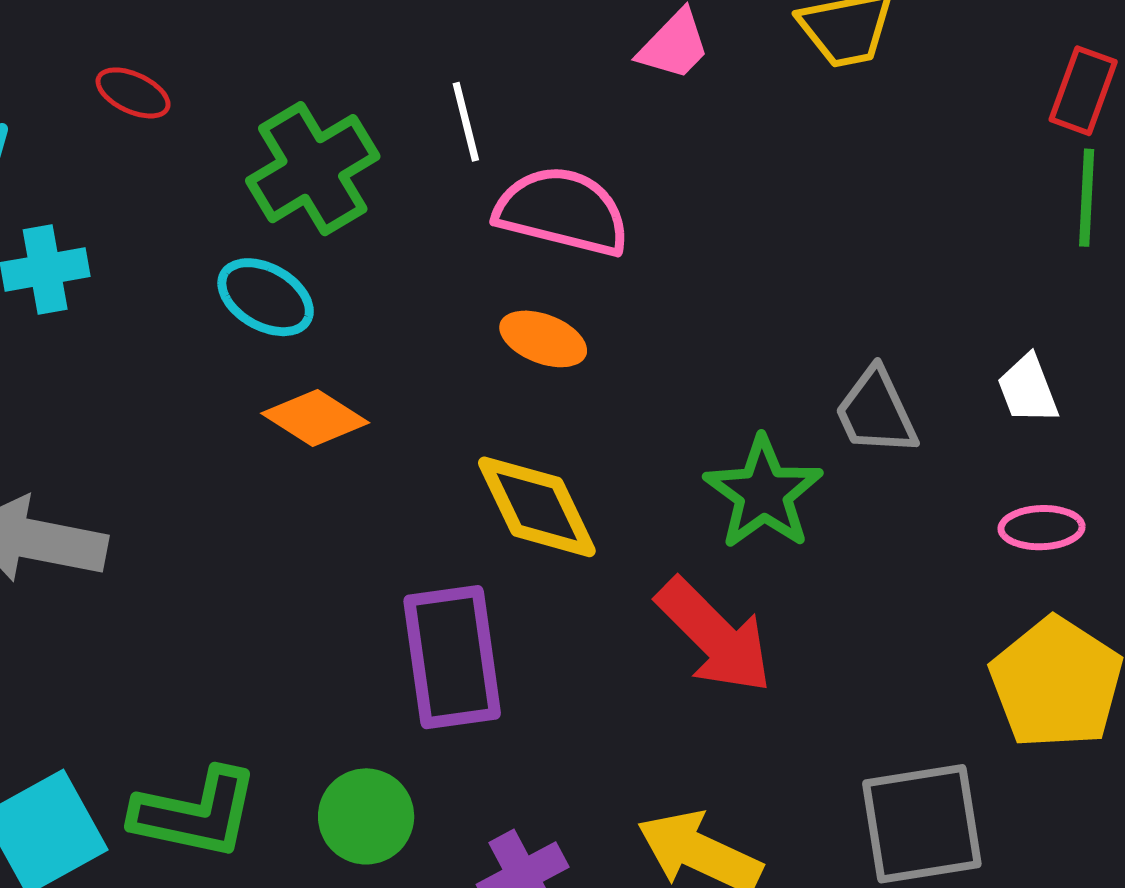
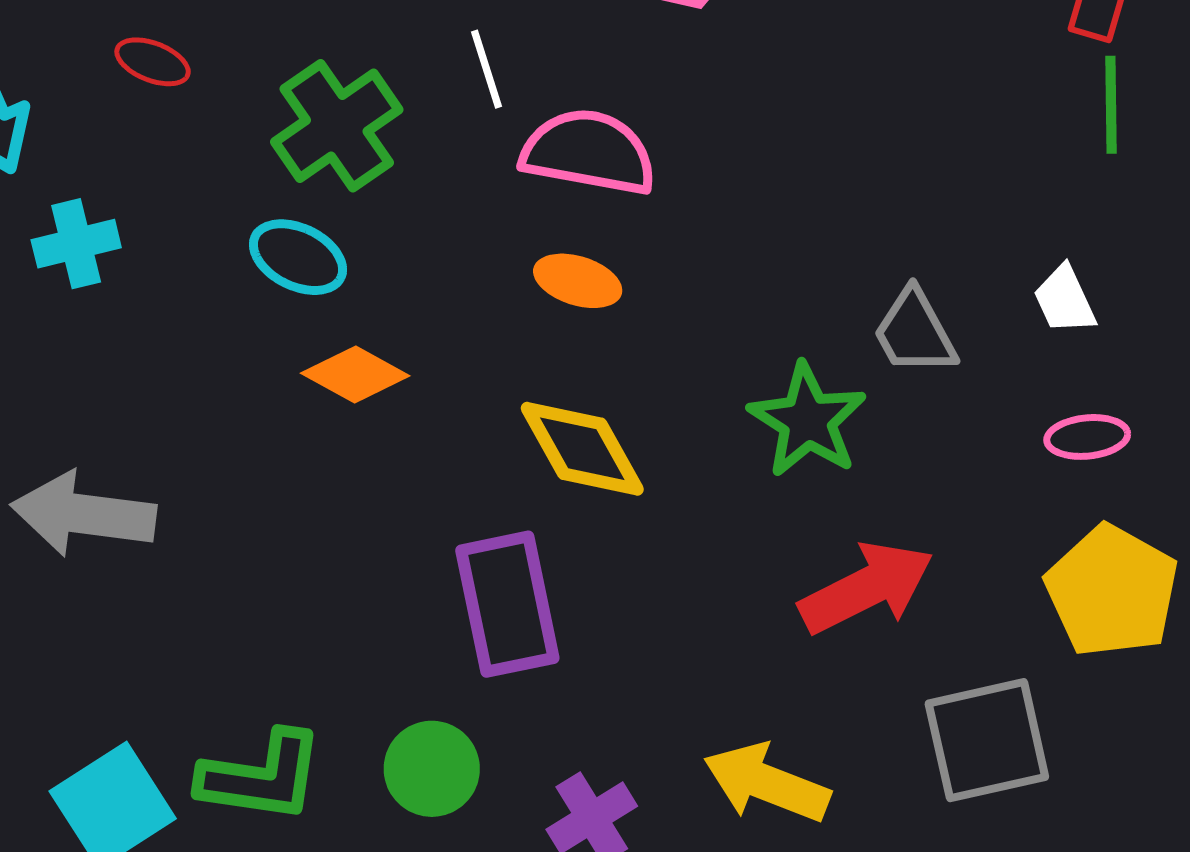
red arrow: (714, 636) -> (866, 588), moved, turned -68

